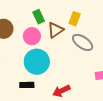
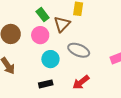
gray ellipse: (83, 42) -> (79, 50), moved
cyan circle: (37, 62) -> (50, 59), size x0.7

